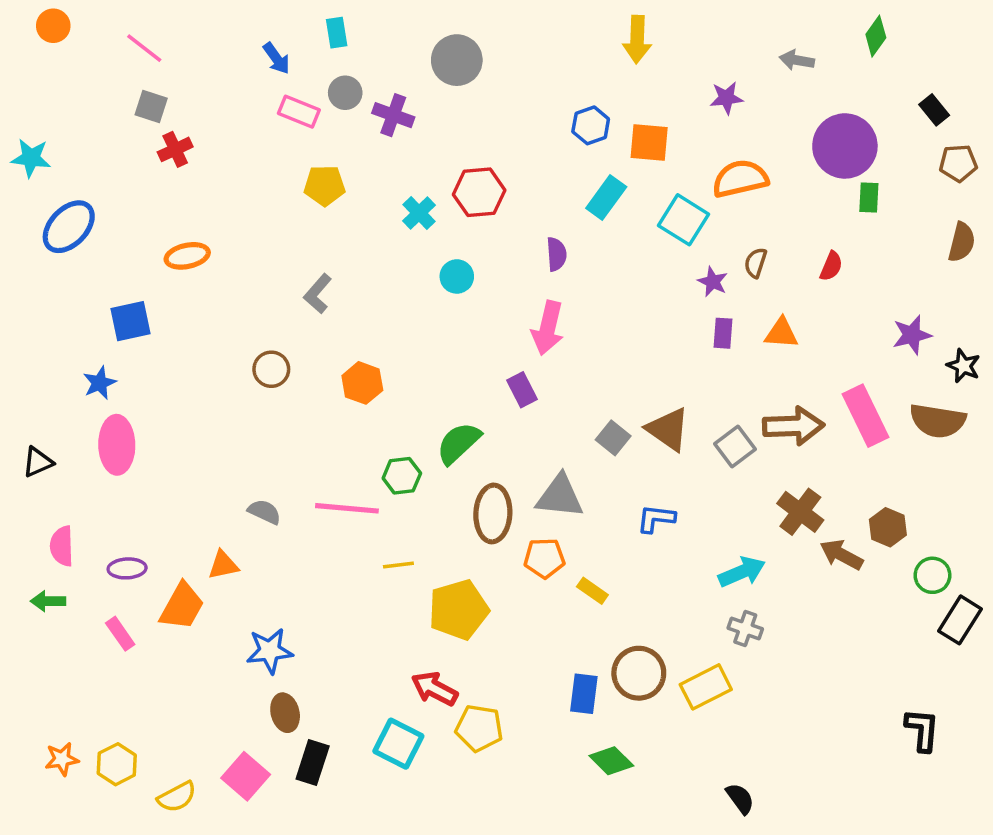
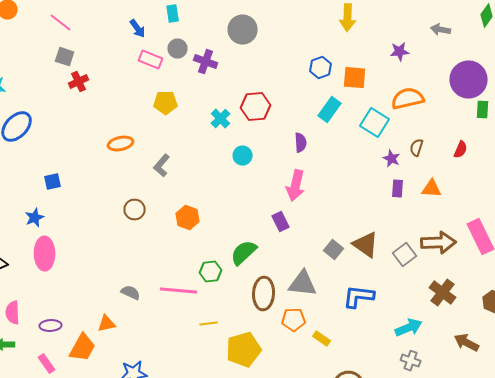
orange ellipse: (187, 256) -> (121, 144), moved
blue square: (131, 321) -> (53, 182), size x0.7
blue L-shape: (656, 519) -> (359, 297), size x1.4
brown arrow: (841, 555) -> (467, 343), moved

